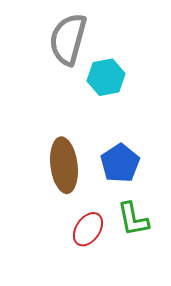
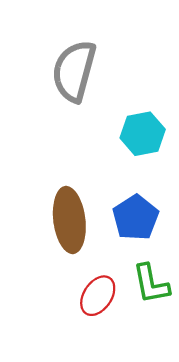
cyan hexagon: (106, 77) -> (143, 134), moved

